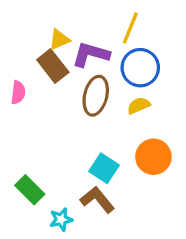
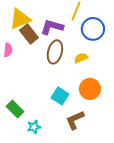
yellow triangle: (59, 40) -> (20, 19), moved, size x1.6
blue circle: (140, 68) -> (93, 29), moved
brown L-shape: (97, 200) -> (75, 120), moved, turned -75

